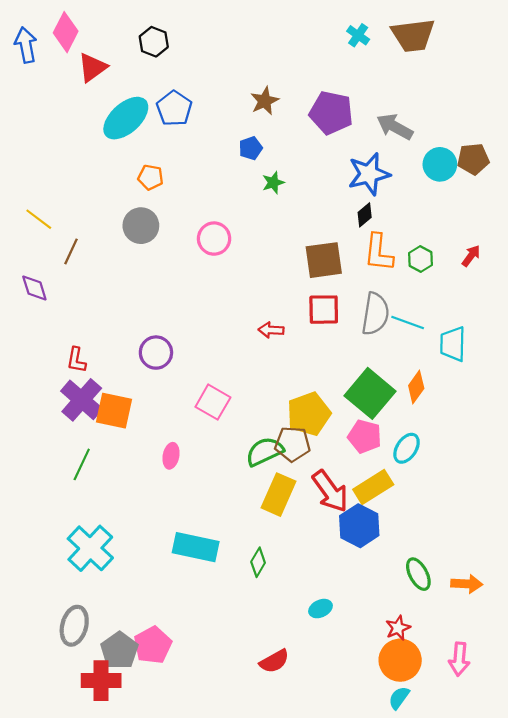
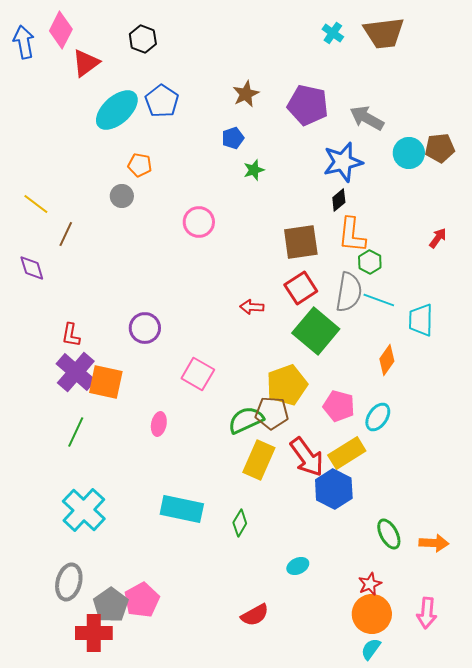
gray circle: (141, 226) -> (122, 196), moved, size x0.7
green hexagon: (421, 259) -> (370, 262), moved
red square: (324, 310) -> (301, 288), turned -32
green square: (370, 393) -> (316, 331), moved

